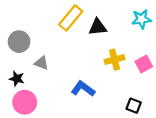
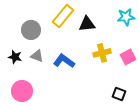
gray circle: (19, 42) -> (31, 30), moved
black star: (17, 79) -> (15, 57), moved
blue L-shape: (83, 89) -> (64, 61), moved

